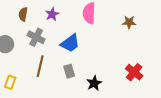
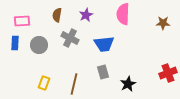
blue trapezoid: (70, 43) -> (104, 44), turned 30
brown line: (40, 66) -> (74, 84), moved
red cross: (134, 72) -> (168, 73), turned 30

